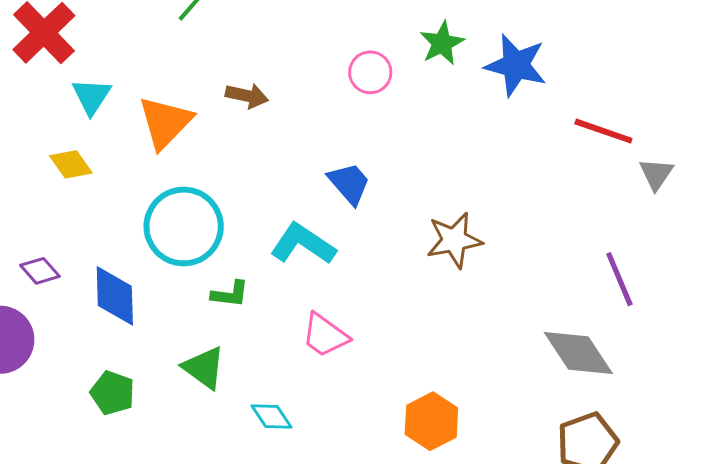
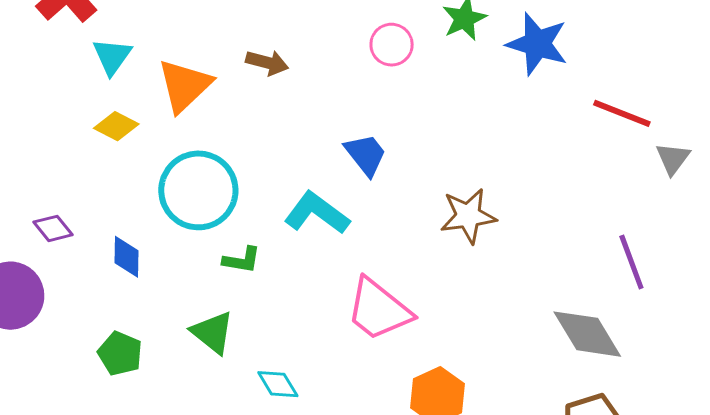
yellow diamond: (71, 164) -> (116, 126), moved, turned -30
blue diamond: (115, 296) -> (127, 257), size x0.7
pink trapezoid: (325, 335) -> (379, 310), moved, size x1.4

